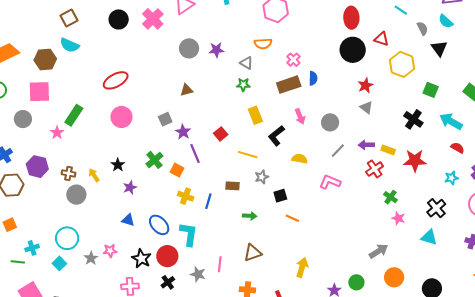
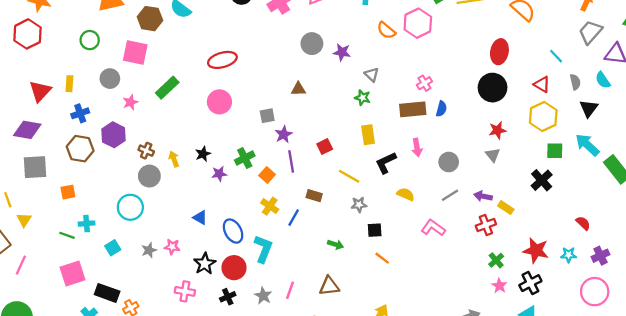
red triangle: (381, 39) -> (542, 84), moved
orange semicircle: (263, 44) -> (386, 30), moved, turned 30
green square: (431, 90) -> (555, 151), moved, turned -35
cyan arrow: (451, 121) -> (587, 145), moved
pink star: (57, 133) -> (130, 102), moved
red star: (415, 161) -> (536, 250), moved
brown rectangle: (233, 186) -> (314, 196), moved
purple star: (130, 187) -> (219, 174), moved
black cross: (436, 208) -> (530, 283), moved
cyan circle: (67, 238) -> (130, 207), moved

